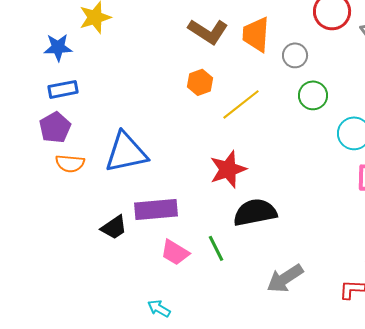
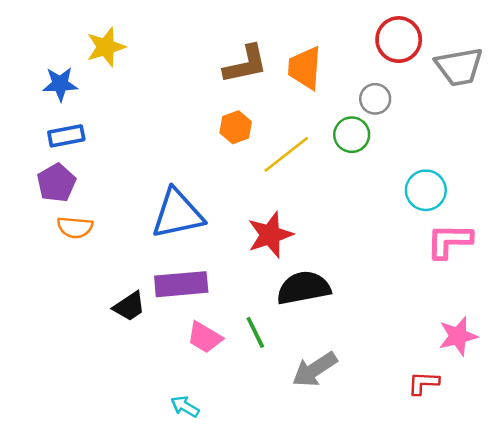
brown L-shape: (208, 31) -> (245, 64), turned -45
gray circle: (295, 55) -> (375, 99), moved
green circle: (313, 95) -> (352, 135), moved
blue triangle: (126, 152) -> (177, 214), moved
gray arrow: (285, 278) -> (315, 369), moved

